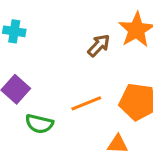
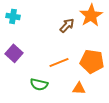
green semicircle: (39, 124) -> (39, 84), moved

